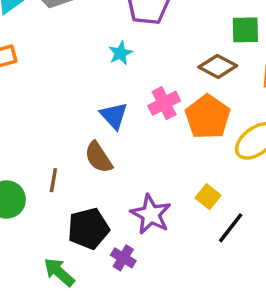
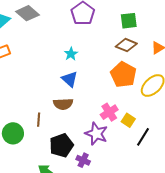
green square: (245, 30) -> (129, 21), moved
cyan star: (120, 53) -> (71, 54), moved
pink cross: (164, 103) -> (109, 112), moved
brown semicircle: (98, 157) -> (63, 104), turned -54

